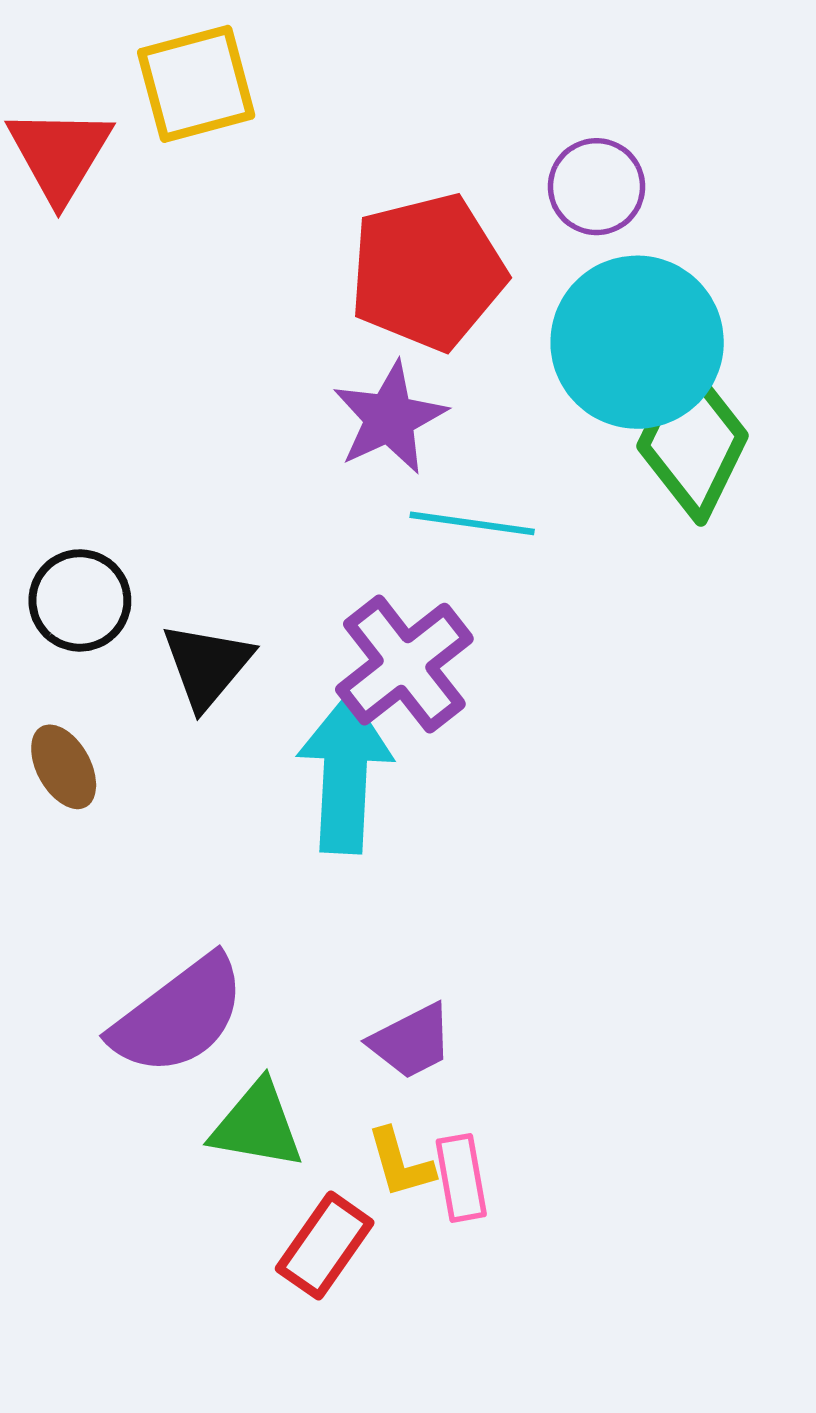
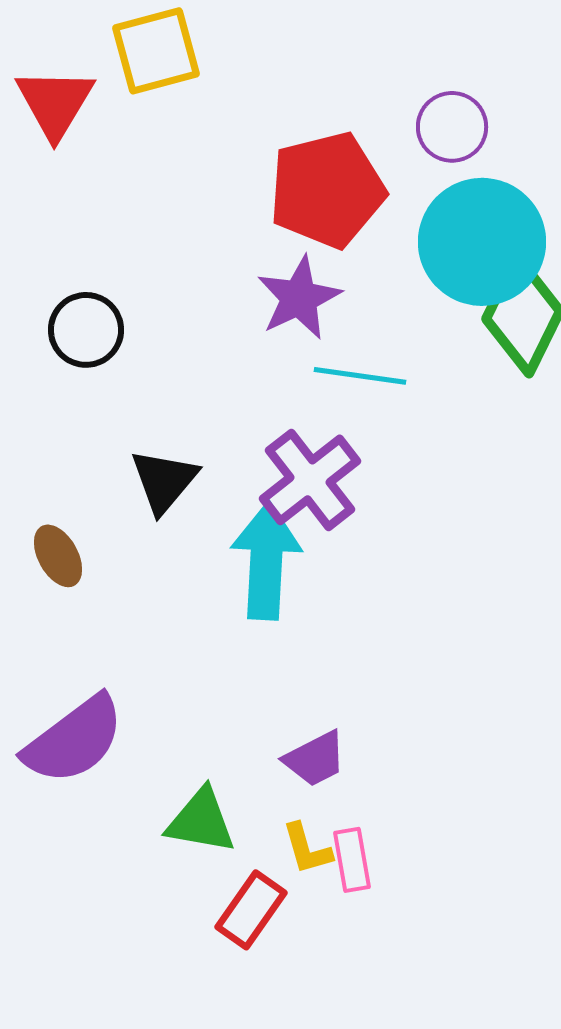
black circle: (80, 600) -> (86, 330), moved
purple semicircle: (179, 1016) -> (74, 740), moved

